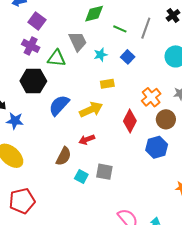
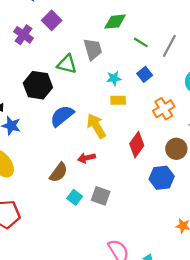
purple cross: (31, 46) -> (23, 35), moved
cyan star: (101, 55) -> (114, 78), moved
orange cross: (151, 97) -> (164, 109), moved
yellow arrow: (91, 110) -> (96, 126), turned -105

